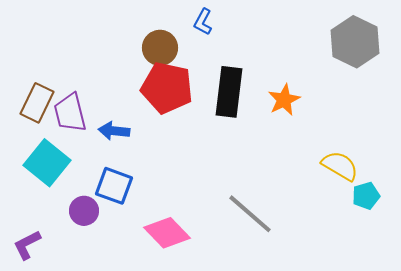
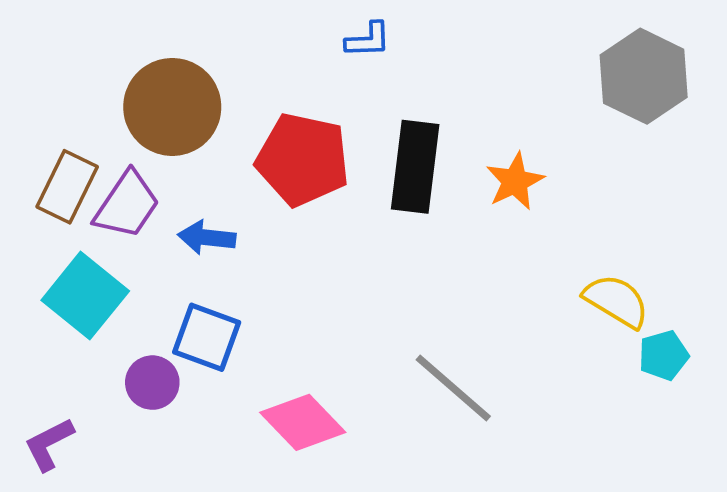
blue L-shape: (203, 22) -> (368, 40), turned -120
brown circle: (160, 48) -> (172, 107), moved, size x1.5
purple trapezoid: (70, 113) -> (127, 205), turned -132

